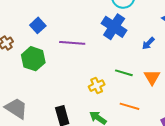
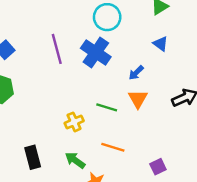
purple line: (72, 43) -> (57, 49), moved, turned 70
orange triangle: (152, 77) -> (138, 99), moved

